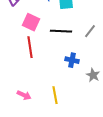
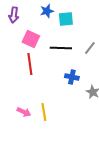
yellow line: (55, 95) -> (44, 112), moved

